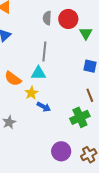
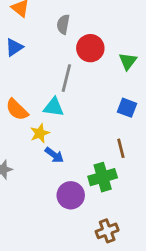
gray semicircle: (47, 18) -> (63, 24), moved
red circle: (68, 19) -> (90, 48), moved
purple circle: (61, 151) -> (71, 195), moved

